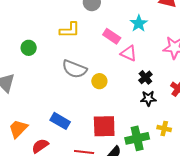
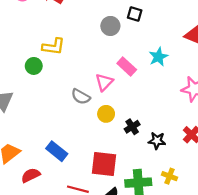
yellow L-shape: (70, 30) -> (53, 47), moved
pink triangle: (129, 53) -> (104, 82), moved, turned 42
gray semicircle: (74, 69) -> (81, 97), size x0.7
black cross: (145, 77) -> (132, 127), moved

